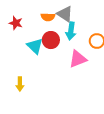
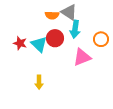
red star: (16, 23) -> (20, 43), moved
yellow arrow: (20, 84) -> (39, 82), moved

